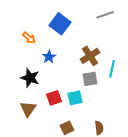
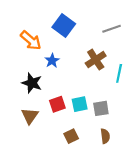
gray line: (105, 15) -> (112, 29), moved
orange arrow: (29, 38) -> (31, 40), size x1.5
gray square: (90, 79) -> (101, 108), moved

